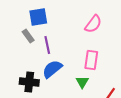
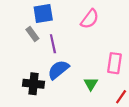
pink semicircle: (93, 24) -> (90, 19), moved
pink rectangle: (91, 60) -> (115, 63), moved

